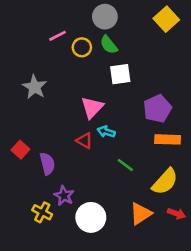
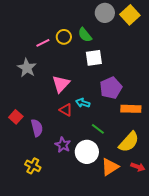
gray circle: (105, 17) -> (105, 13), moved
pink line: (58, 36) -> (43, 43), moved
pink triangle: (92, 107) -> (61, 84), moved
purple pentagon: (157, 109) -> (111, 88), moved
purple star: (64, 196) -> (63, 145), moved
white circle: (91, 217) -> (87, 152), moved

